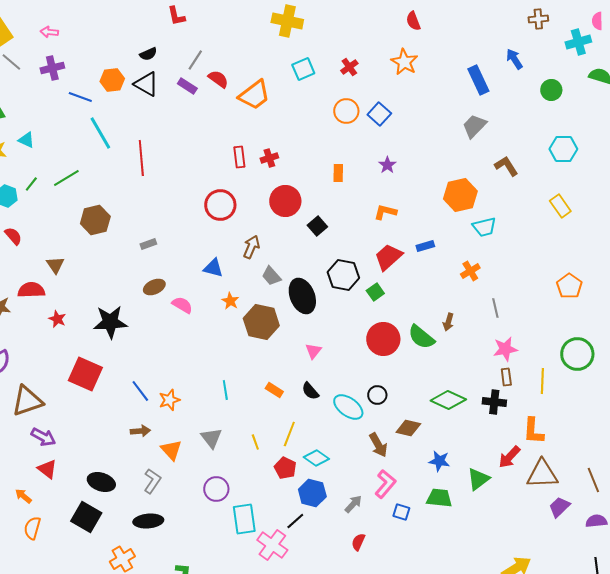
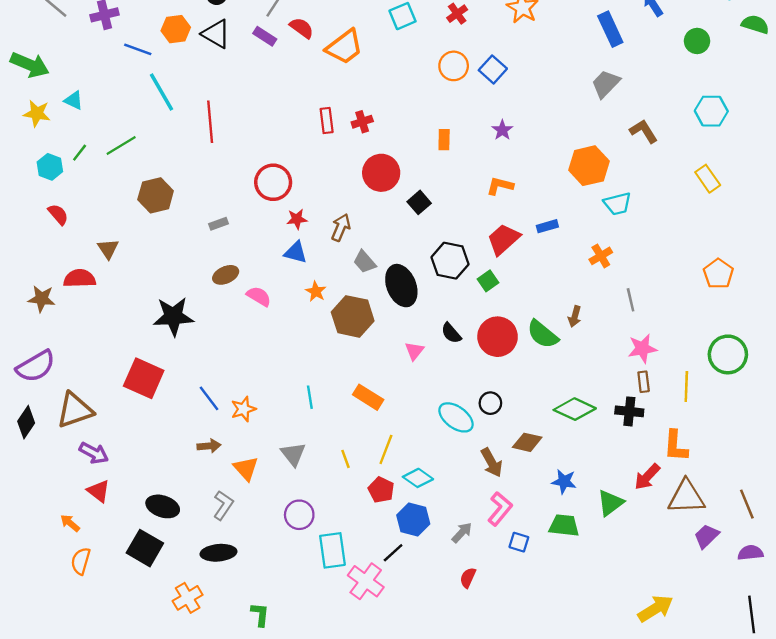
red circle: (220, 205) -> (273, 182), moved
red star: (57, 319) -> (297, 219), moved, turned -30
orange rectangle: (274, 390) -> (368, 397), size x1.4
black semicircle: (310, 391) -> (451, 333), moved

